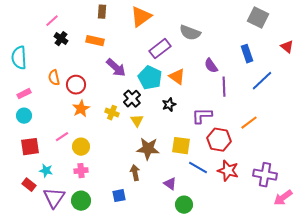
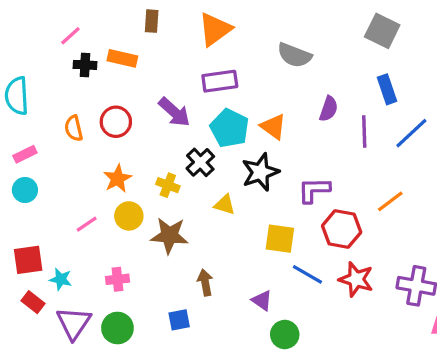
gray square: (258, 18) -> (382, 31), moved
black cross: (61, 39) -> (85, 65), turned -32
orange rectangle: (95, 41) -> (122, 58), moved
purple rectangle: (160, 49) -> (220, 81), moved, turned 30
purple semicircle: (211, 66) -> (329, 109), turned -126
red circle: (76, 85) -> (116, 122), moved
purple line: (224, 87) -> (364, 132), moved
black star: (169, 105) -> (260, 172), size x1.6
yellow triangle: (137, 121) -> (225, 205), moved, turned -40
red square: (30, 147) -> (28, 260), moved
yellow circle: (81, 147) -> (129, 216), moved
brown star: (148, 149) -> (169, 235), moved

